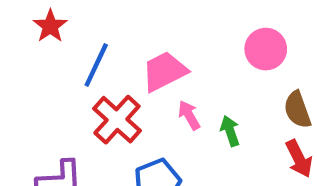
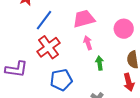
pink trapezoid: (164, 71) -> (84, 19), moved
pink arrow: (189, 115) -> (88, 43), moved

